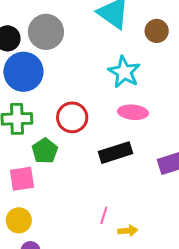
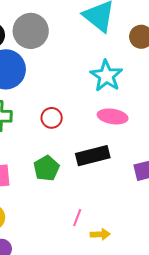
red circle: (72, 117) -> (52, 118), size x0.7
green pentagon: (45, 151) -> (46, 168), moved

